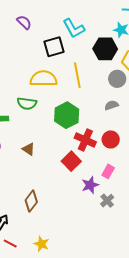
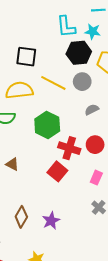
cyan L-shape: (74, 28) -> (66, 27), moved, turned 30
black square: (54, 47) -> (26, 57), turned 30
yellow line: (77, 75) -> (53, 83), turned -45
gray circle: (117, 79) -> (82, 82), moved
purple star: (90, 185) -> (51, 221), moved

